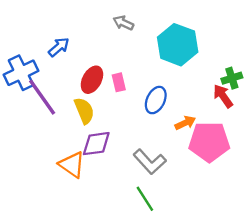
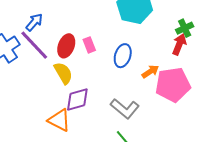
red arrow: (223, 96) -> (179, 44), turned 65
purple line: (42, 97) -> (34, 45), moved

